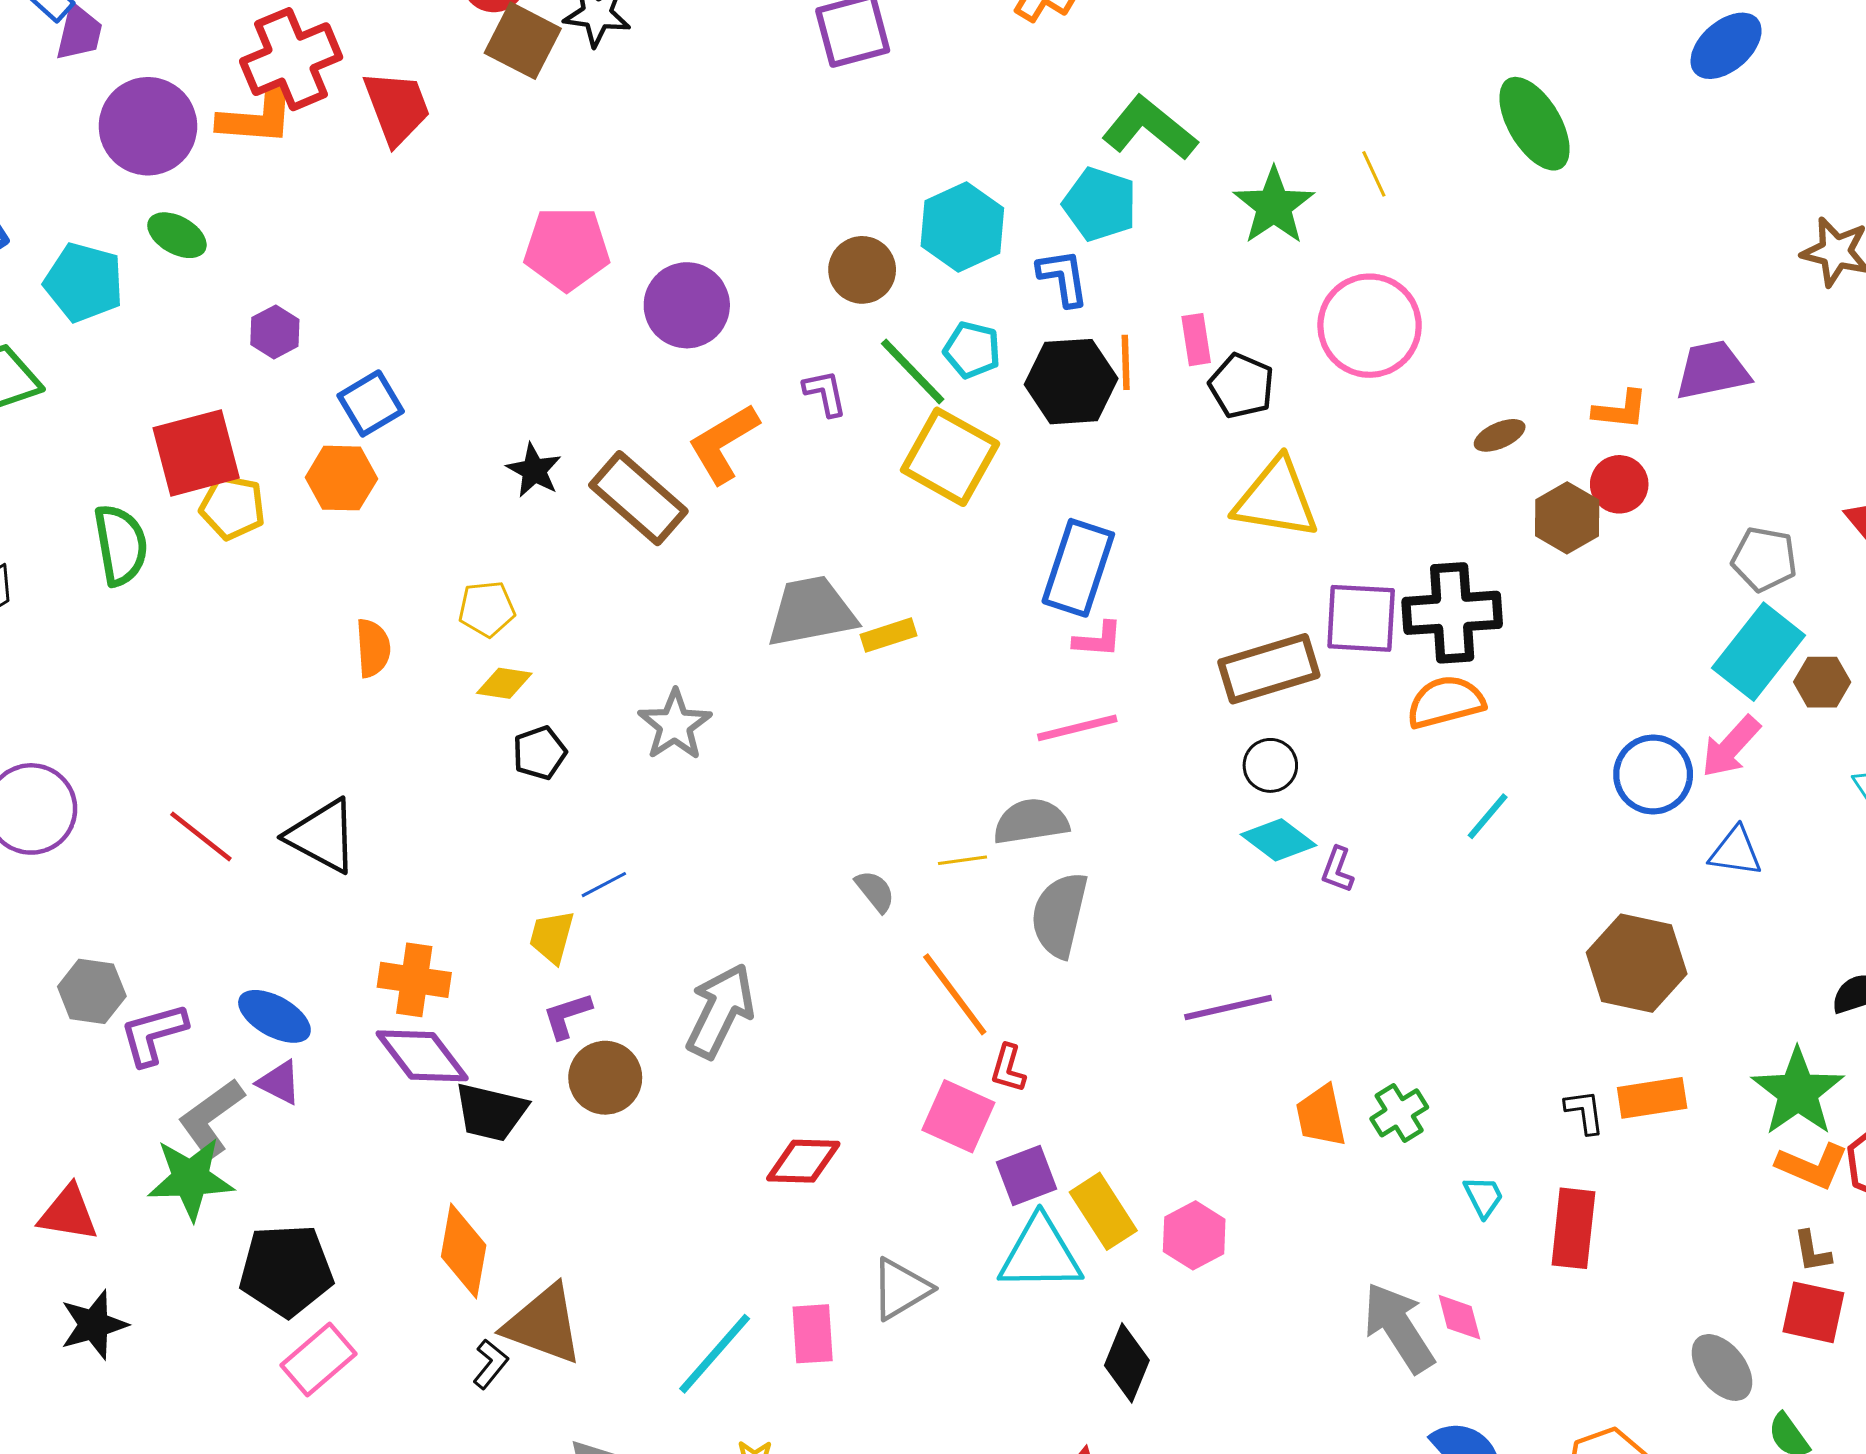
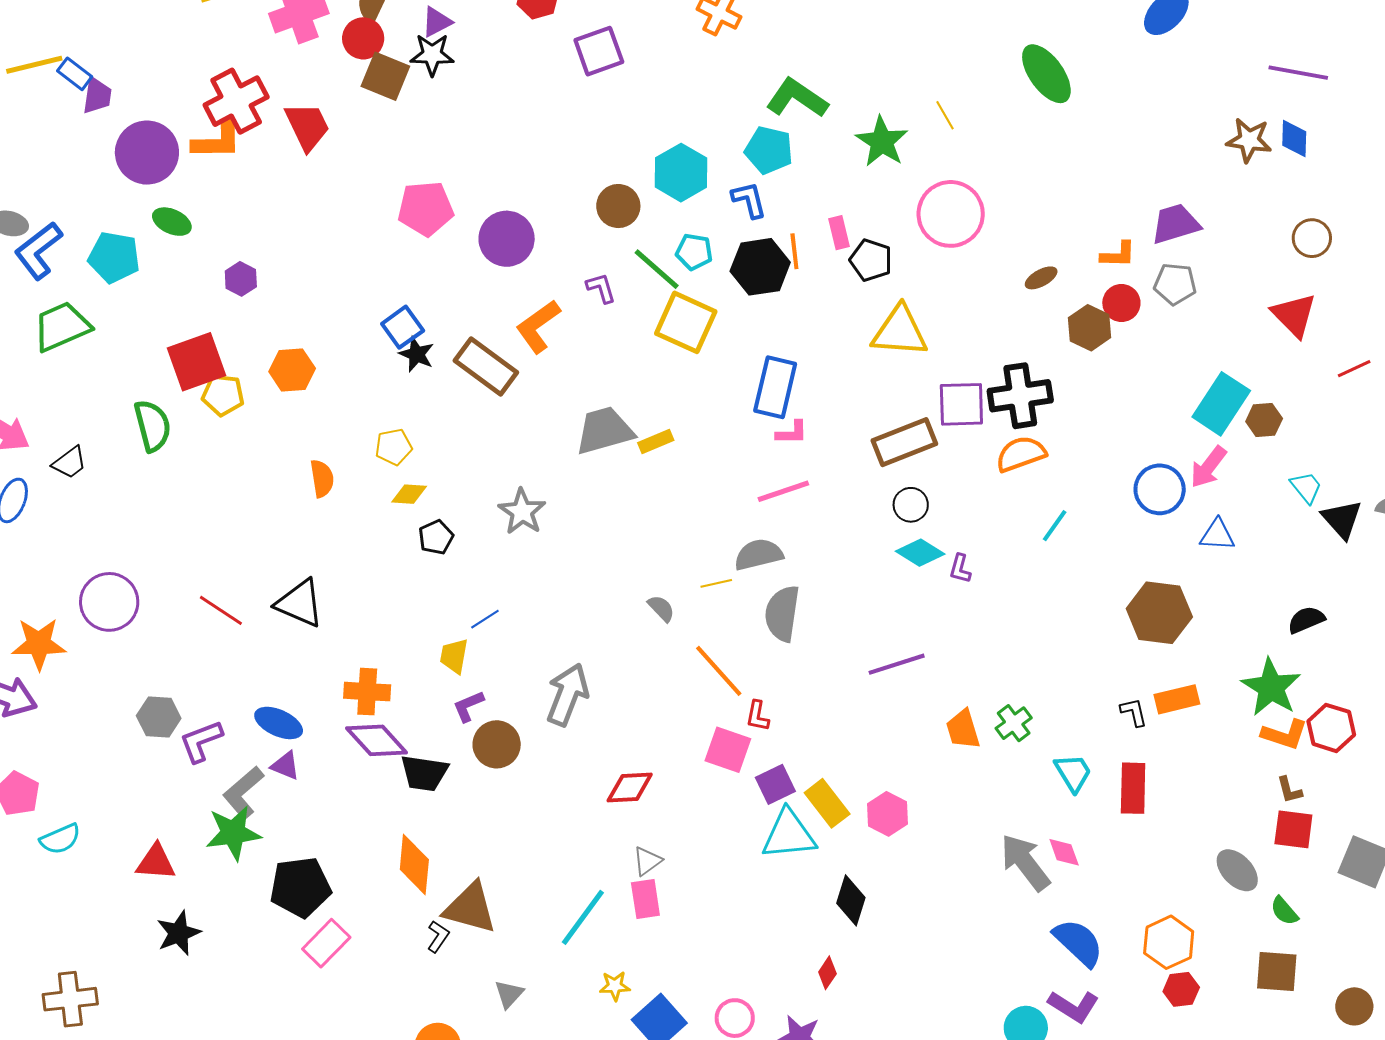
blue square: (371, 403) -> (403, 327), moved
gray pentagon: (1764, 559) -> (1175, 284), moved
cyan trapezoid: (1484, 1197) -> (1073, 773), size x1.4
gray triangle: (901, 1289) -> (647, 861), moved, size x0.7

